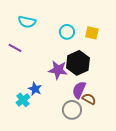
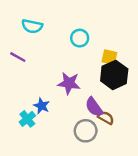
yellow square: (92, 33) -> (109, 57), moved
black hexagon: (78, 63) -> (114, 75), moved
purple semicircle: (79, 90) -> (94, 107), turned -60

